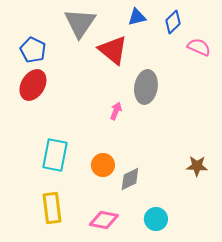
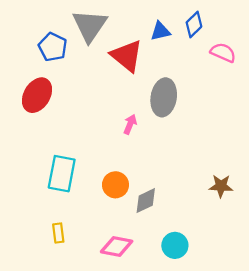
blue triangle: (137, 17) -> (160, 31), moved
blue pentagon: (33, 50) -> (53, 47), moved
yellow rectangle: (52, 208) -> (58, 233), size x0.6

